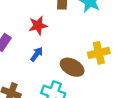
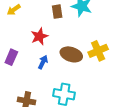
brown ellipse: (72, 67) -> (71, 54), moved

